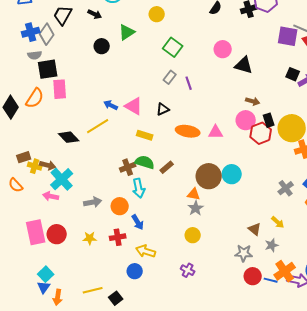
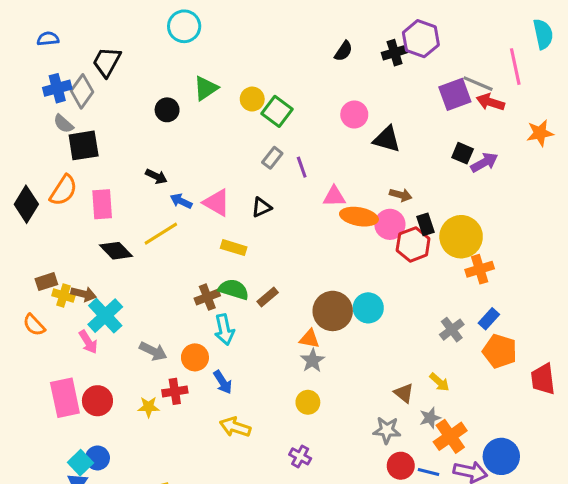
black arrow: (95, 14) -> (156, 176), moved
yellow circle: (157, 14) -> (252, 99), moved
purple square: (288, 36) -> (455, 94), turned -30
gray semicircle: (35, 55) -> (63, 124), turned 48
pink rectangle: (60, 89) -> (102, 204), moved
orange ellipse: (188, 131) -> (359, 217), moved
pink triangle: (216, 132) -> (334, 196), moved
pink arrow: (51, 196) -> (88, 342), turned -133
gray arrow: (93, 202) -> (153, 351), turned 36
red cross: (118, 237) -> (175, 391), moved
blue circle: (135, 271) -> (97, 458), moved
orange cross: (285, 271) -> (450, 436), moved

